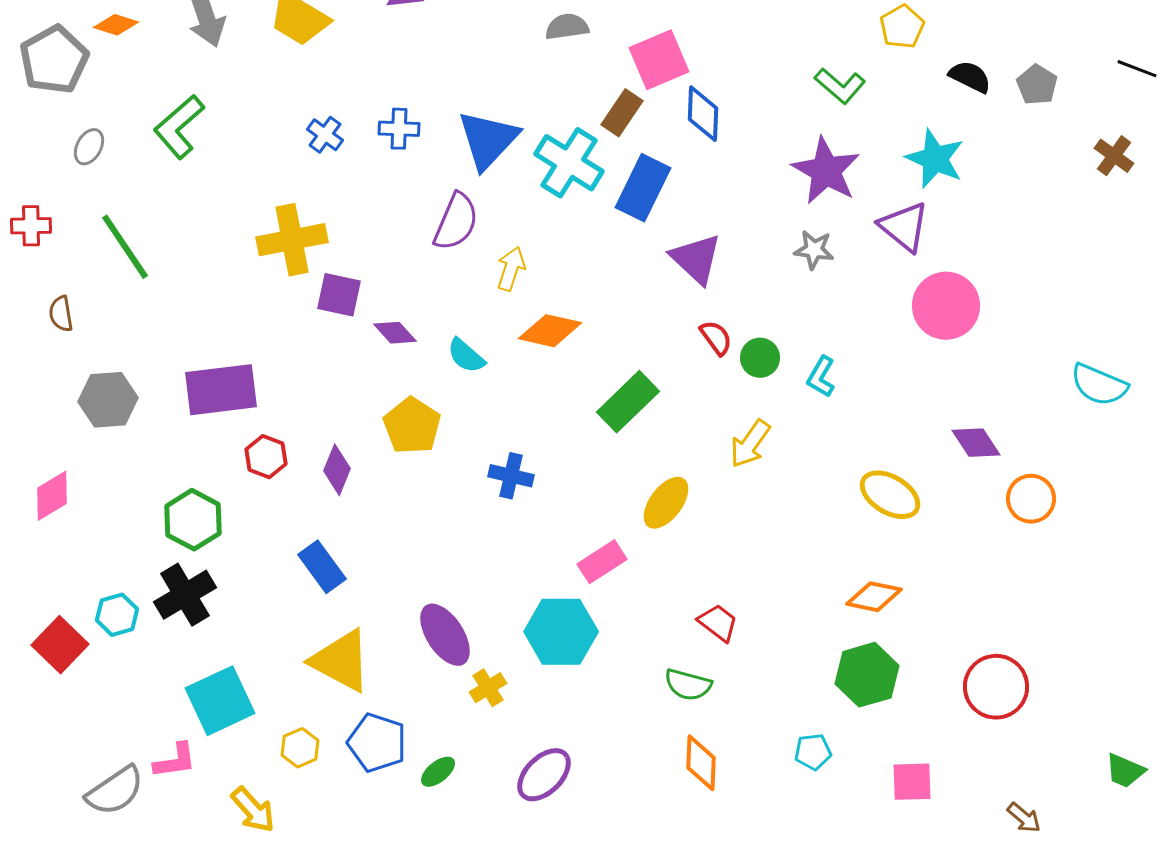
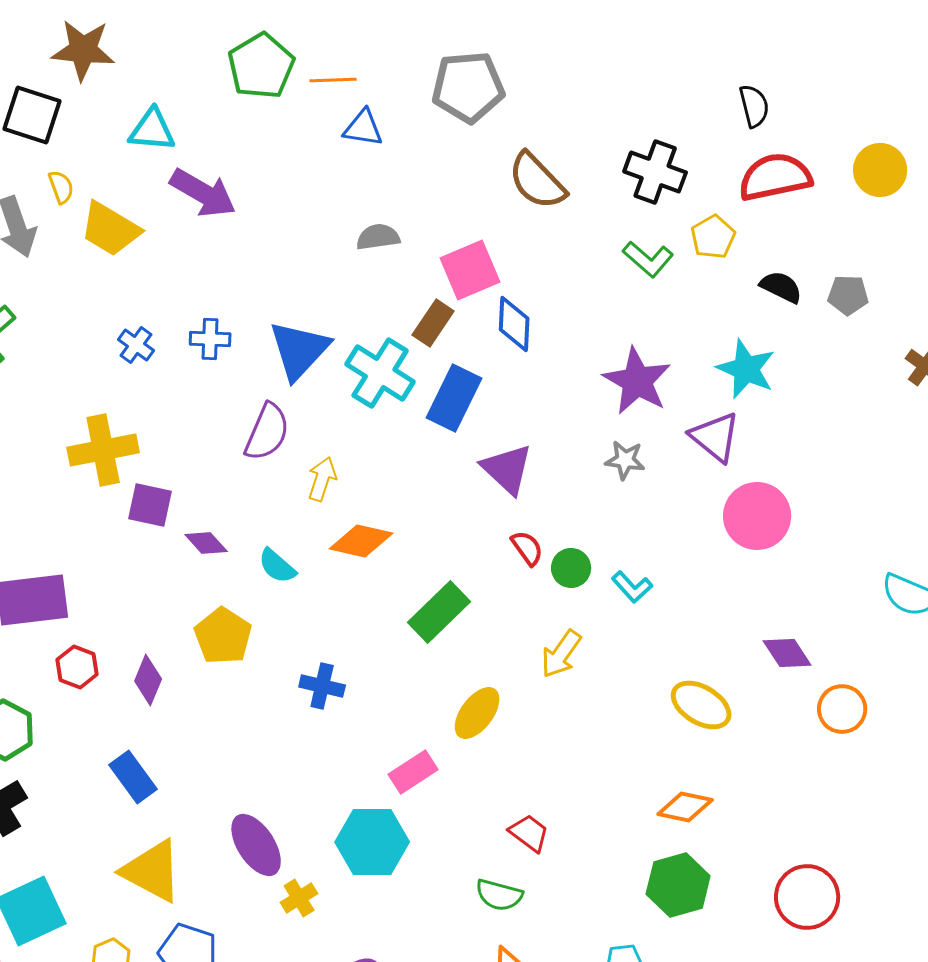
gray pentagon: (1037, 85) -> (848, 295), turned -30
green L-shape: (840, 86) -> (648, 259), moved
cyan L-shape: (821, 377) -> (632, 587), turned -72

